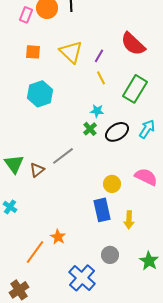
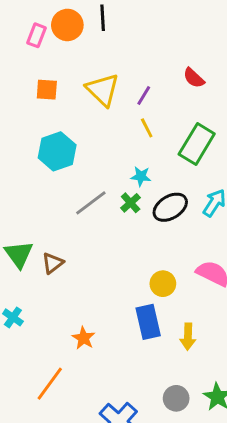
red semicircle: (133, 44) -> (194, 78), size x0.6
gray line: (63, 156) -> (91, 203), moved
orange star: (58, 237) -> (84, 338), moved
gray circle: (110, 255) -> (176, 398), moved

